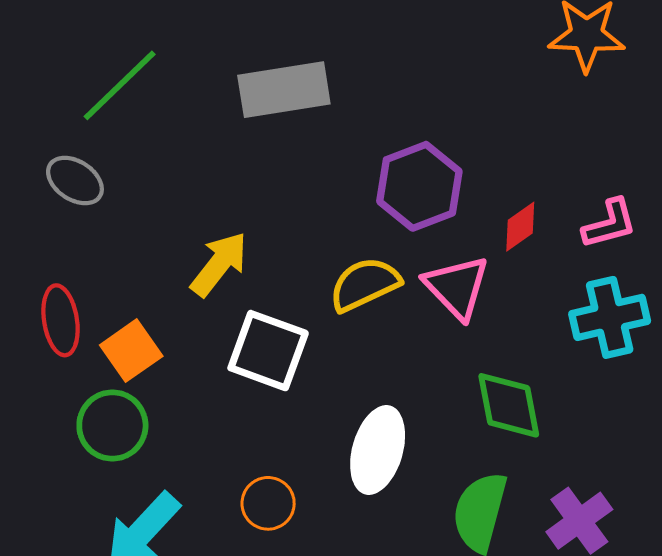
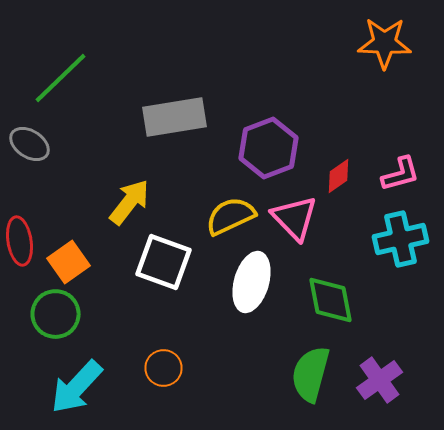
gray rectangle: (284, 90) -> (174, 117), moved
white ellipse: (378, 450) -> (252, 282), moved

